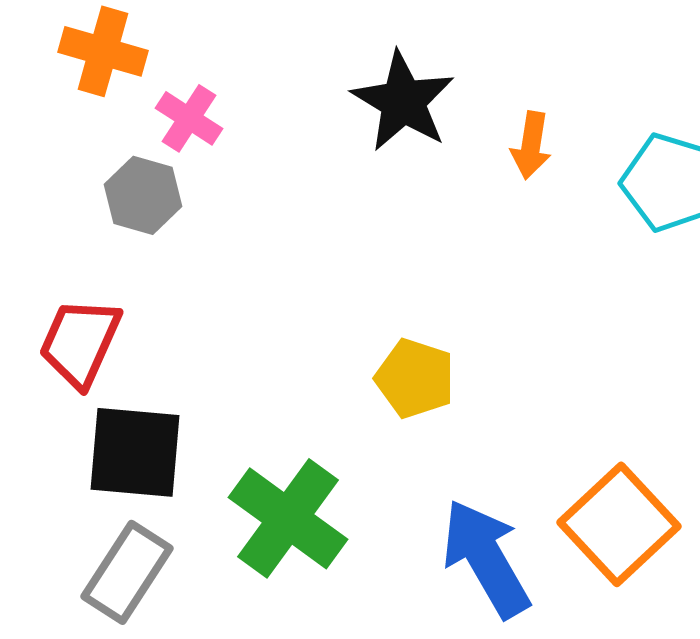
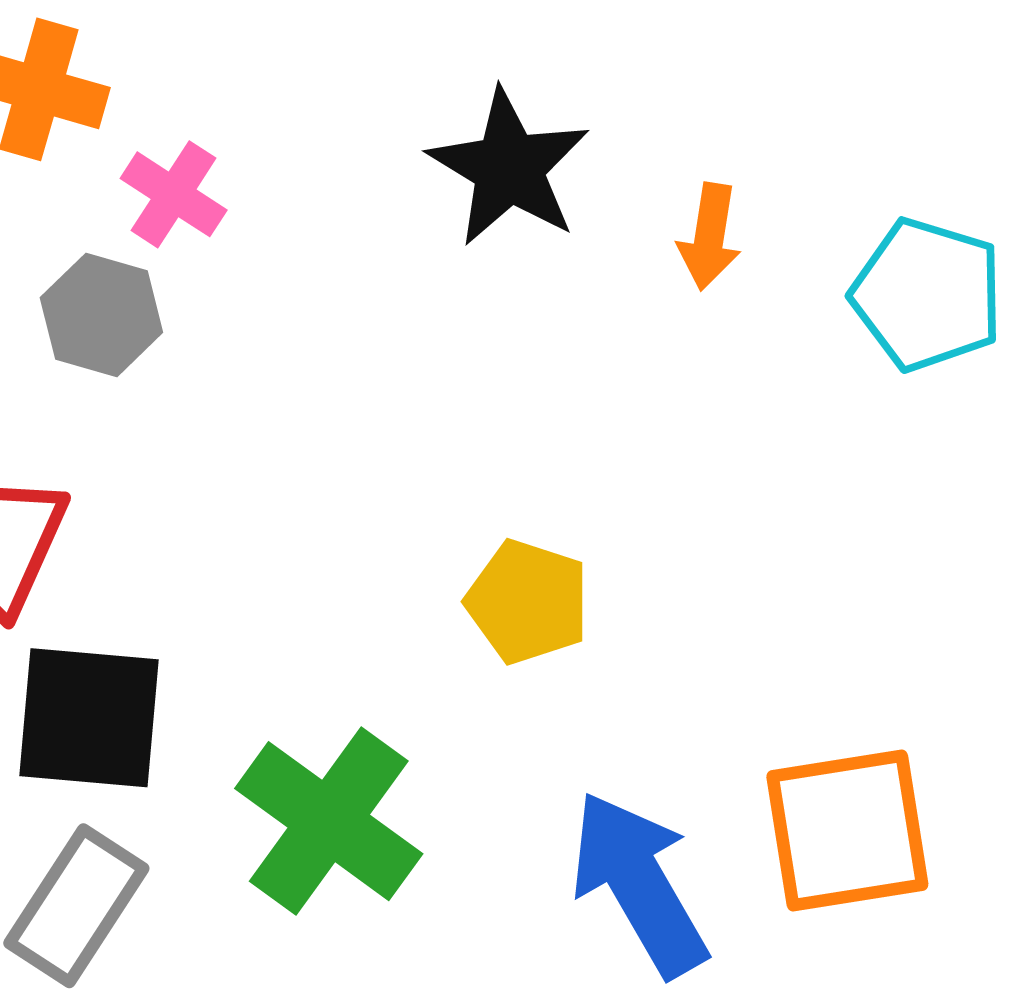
orange square: (619, 524) -> (847, 831), turned 34

